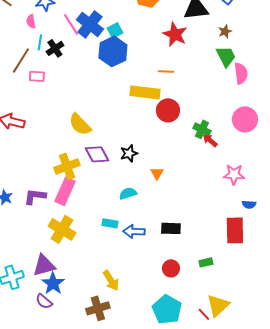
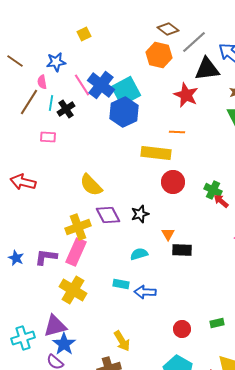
cyan square: (115, 30) -> (126, 91), size x1.8
brown line: (21, 60) -> (29, 102), moved
red circle: (168, 110) -> (173, 182), moved
black rectangle: (171, 228) -> (182, 250), moved

